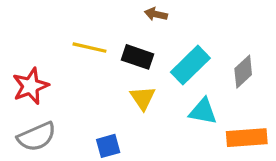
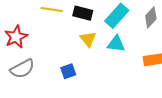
cyan triangle: (203, 111) -> (116, 44), moved

